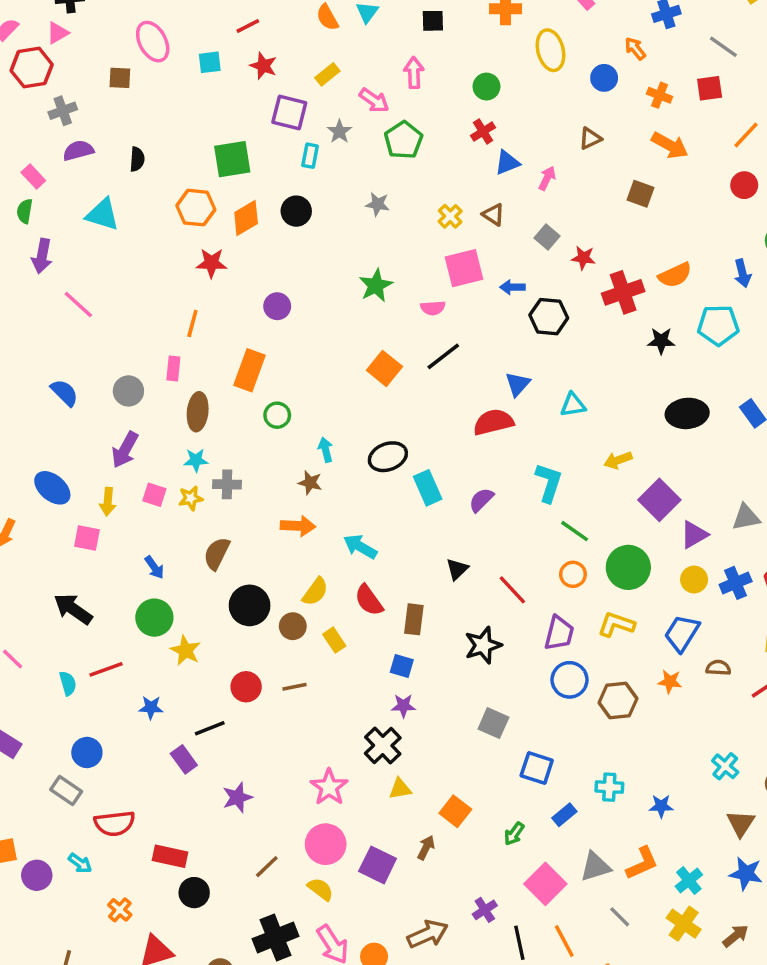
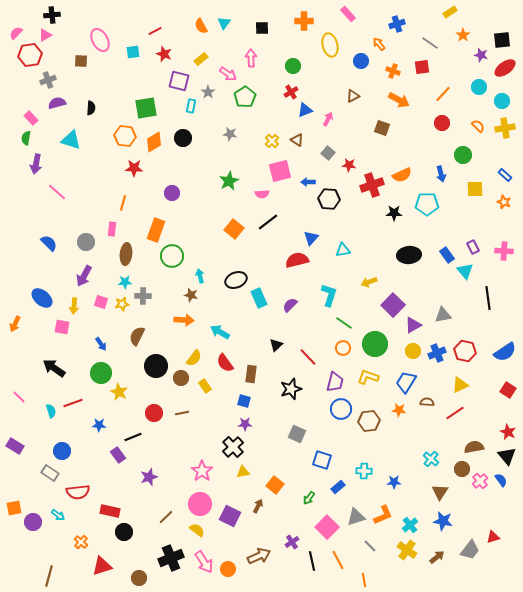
green circle: (277, 415) -> (172, 256), size x1.5

